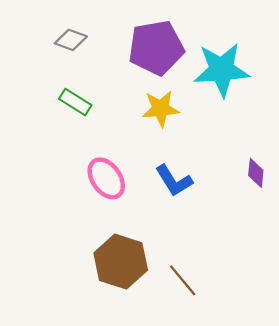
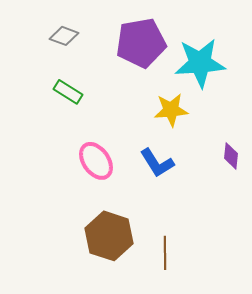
yellow star: (161, 109) -> (171, 110), moved
brown line: (183, 280) -> (165, 253), turned 40

